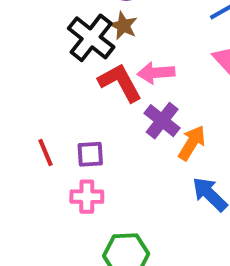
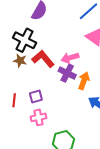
brown star: (123, 26) -> (20, 61), moved
pink arrow: (156, 73) -> (70, 58), moved
red line: (46, 152) -> (14, 100), turned 40

